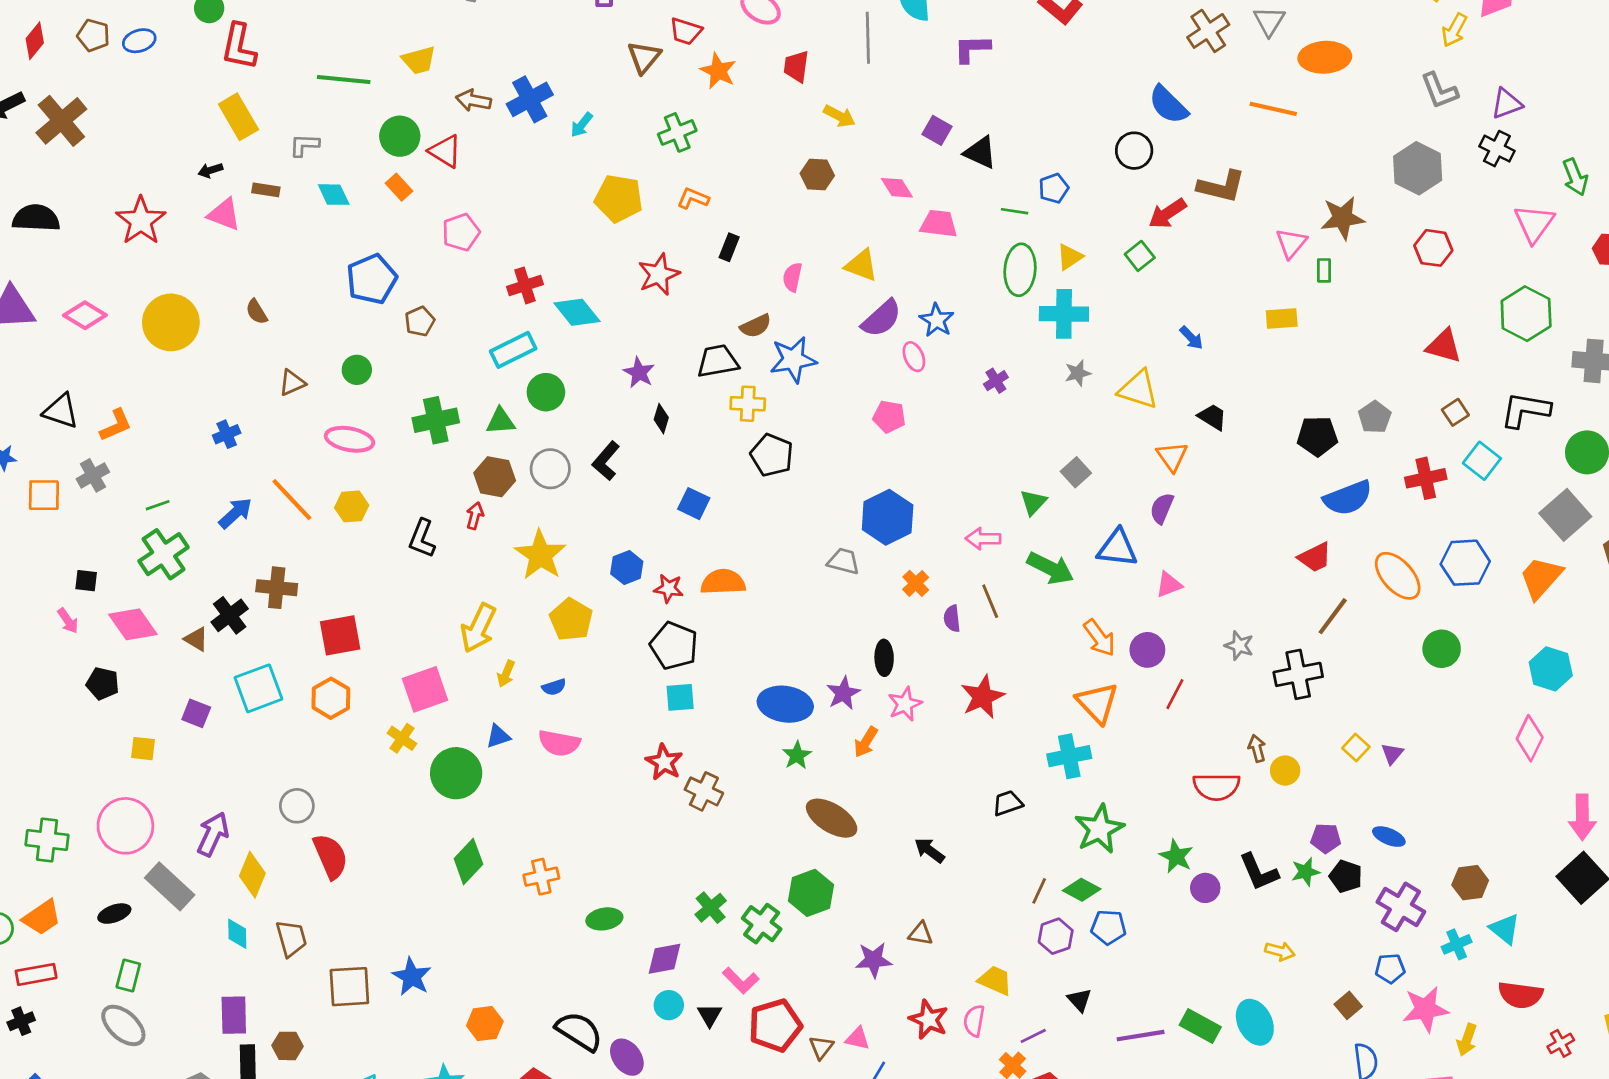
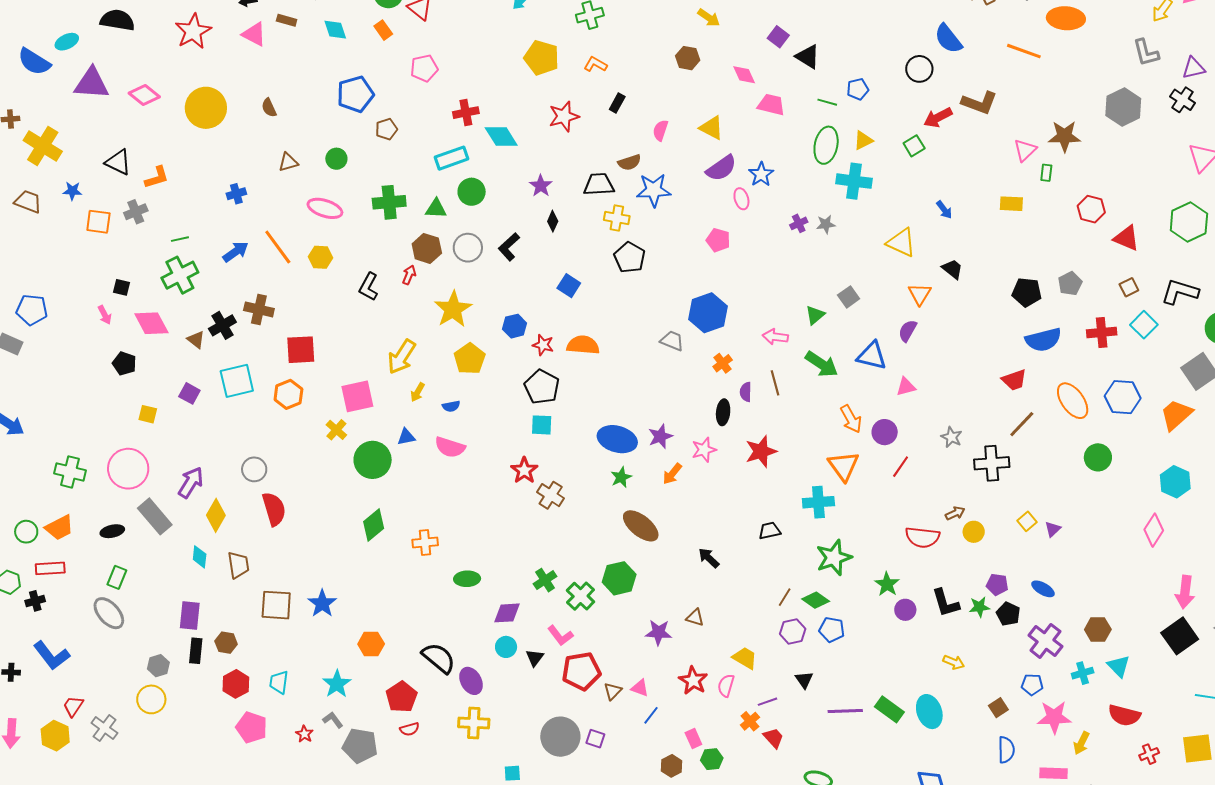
red hexagon: (1433, 248) -> (1091, 209), moved
gray star: (1078, 373) -> (826, 224), moved
black ellipse: (884, 658) -> (723, 412), moved
brown arrow: (1257, 748) -> (955, 513), turned 72

